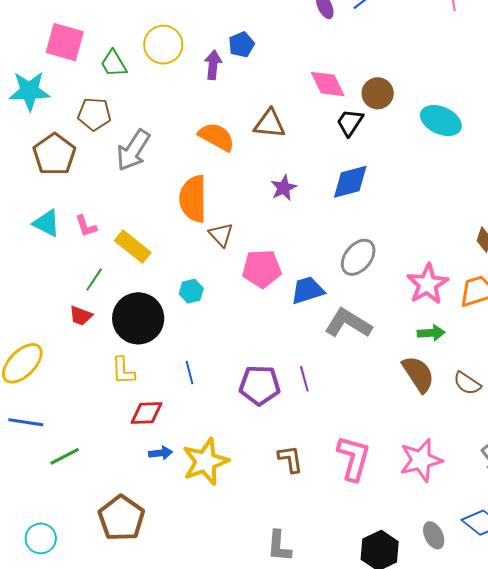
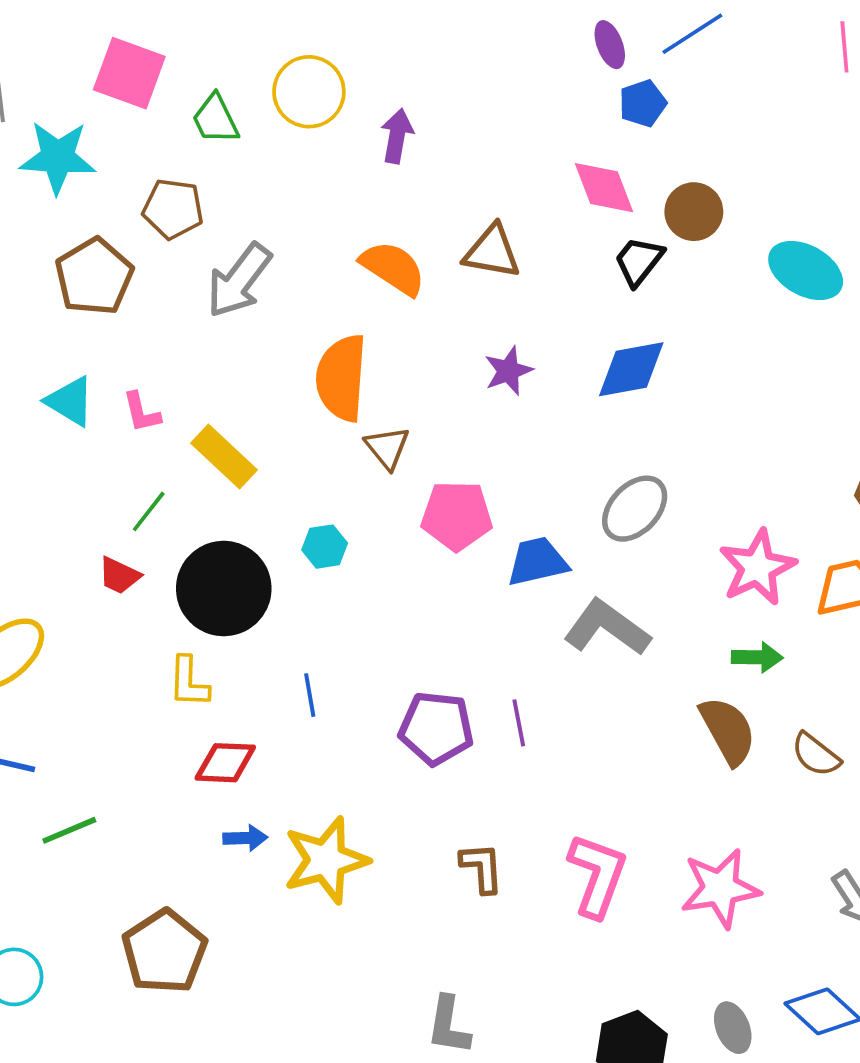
blue pentagon: (241, 45) -> (643, 103), moved

